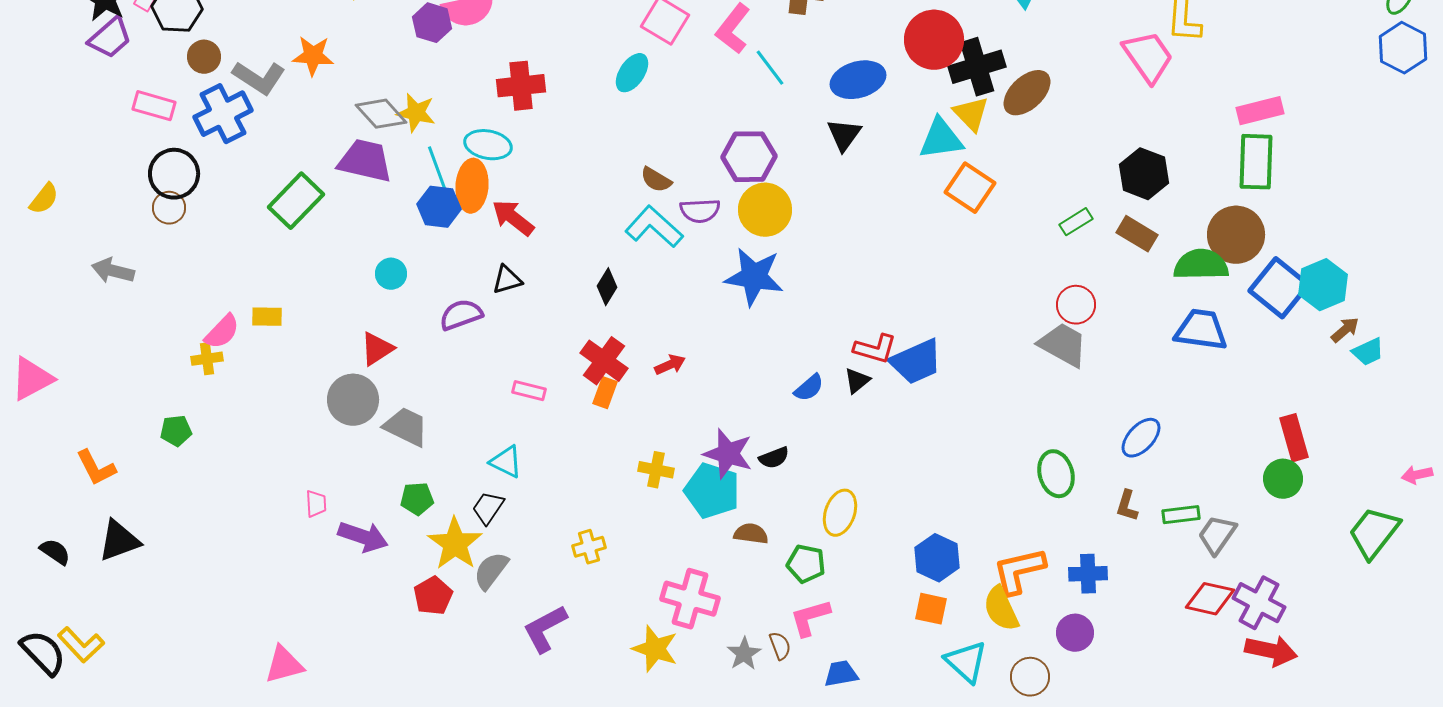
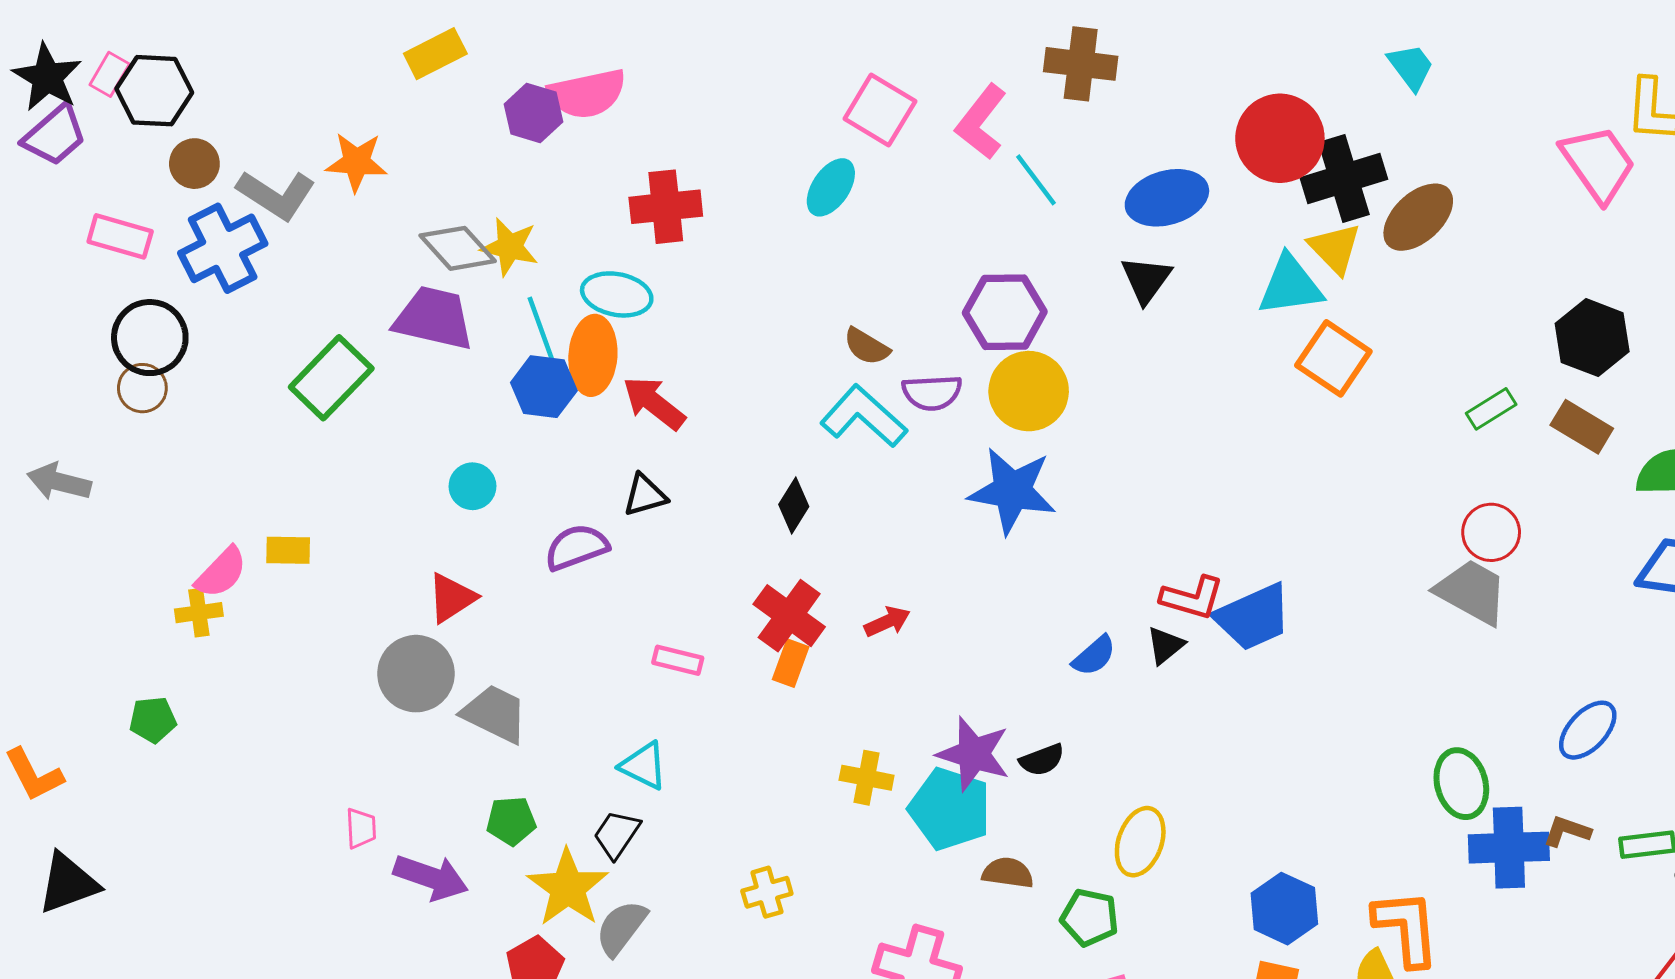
brown L-shape: (1127, 506) -> (1567, 831), turned 92
orange L-shape: (1019, 571) -> (1406, 928), turned 98
blue cross: (1088, 574) -> (1509, 848), moved, size x1.4

